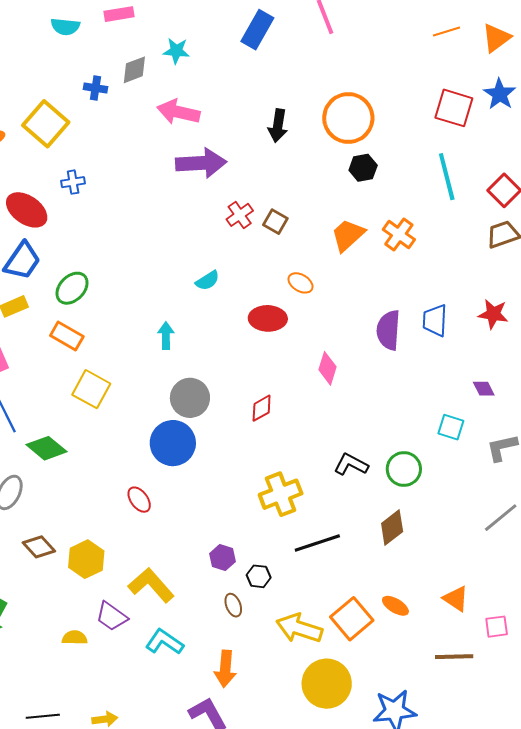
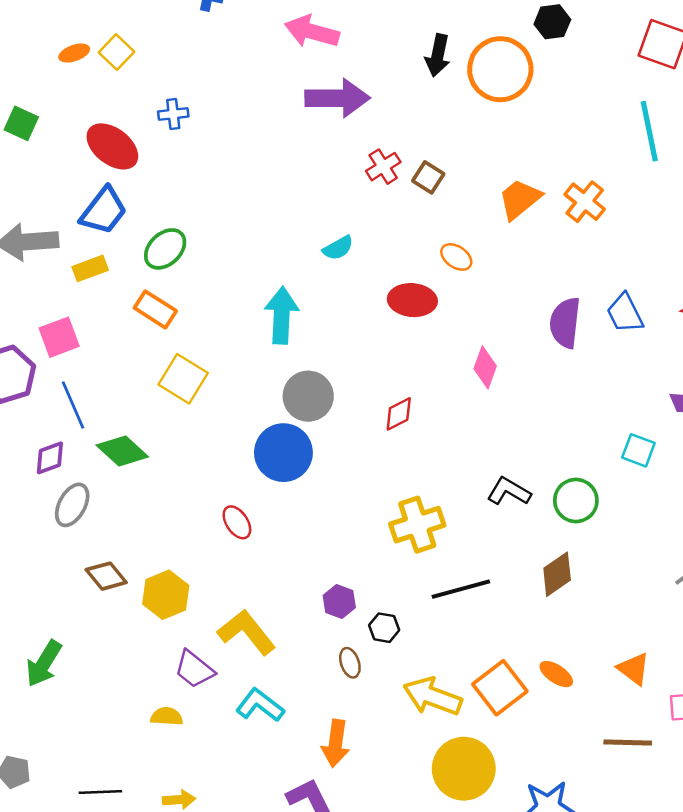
orange circle: (348, 118) -> (500, 69), moved
yellow square: (46, 124) -> (117, 52), moved, size x0.6
black hexagon: (363, 168) -> (552, 22), moved
blue trapezoid: (435, 320) -> (625, 313), turned -32
cyan arrow: (166, 336) -> (282, 315), size x1.6
yellow semicircle: (75, 638) -> (167, 717), moved

